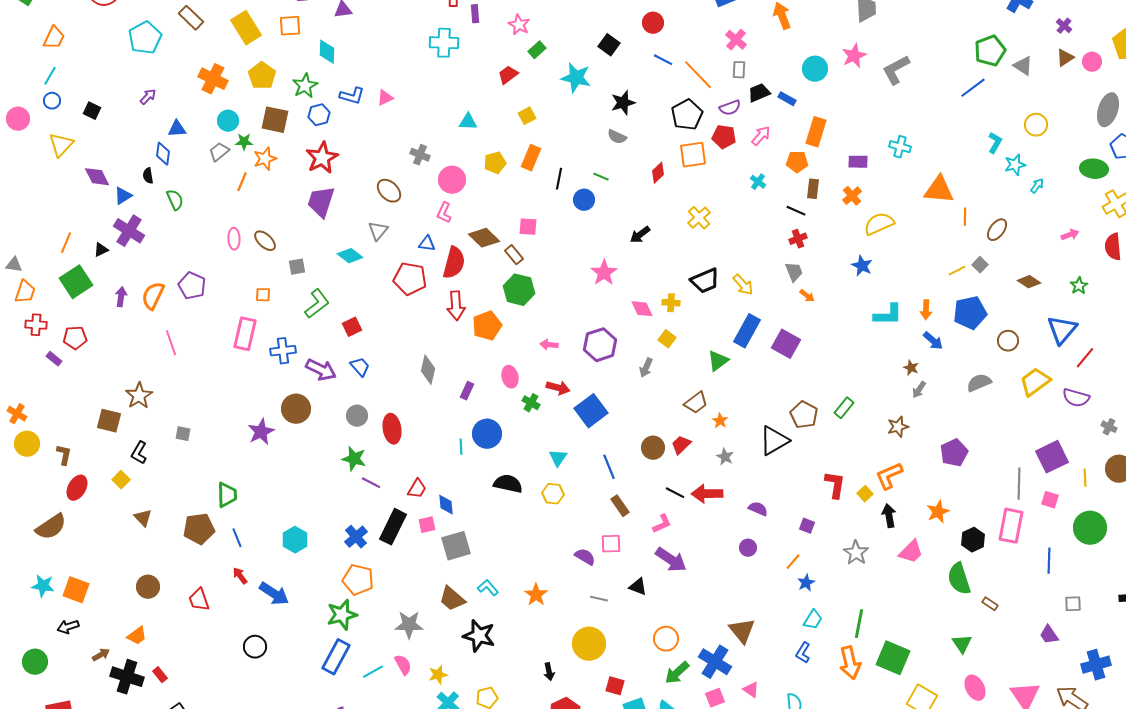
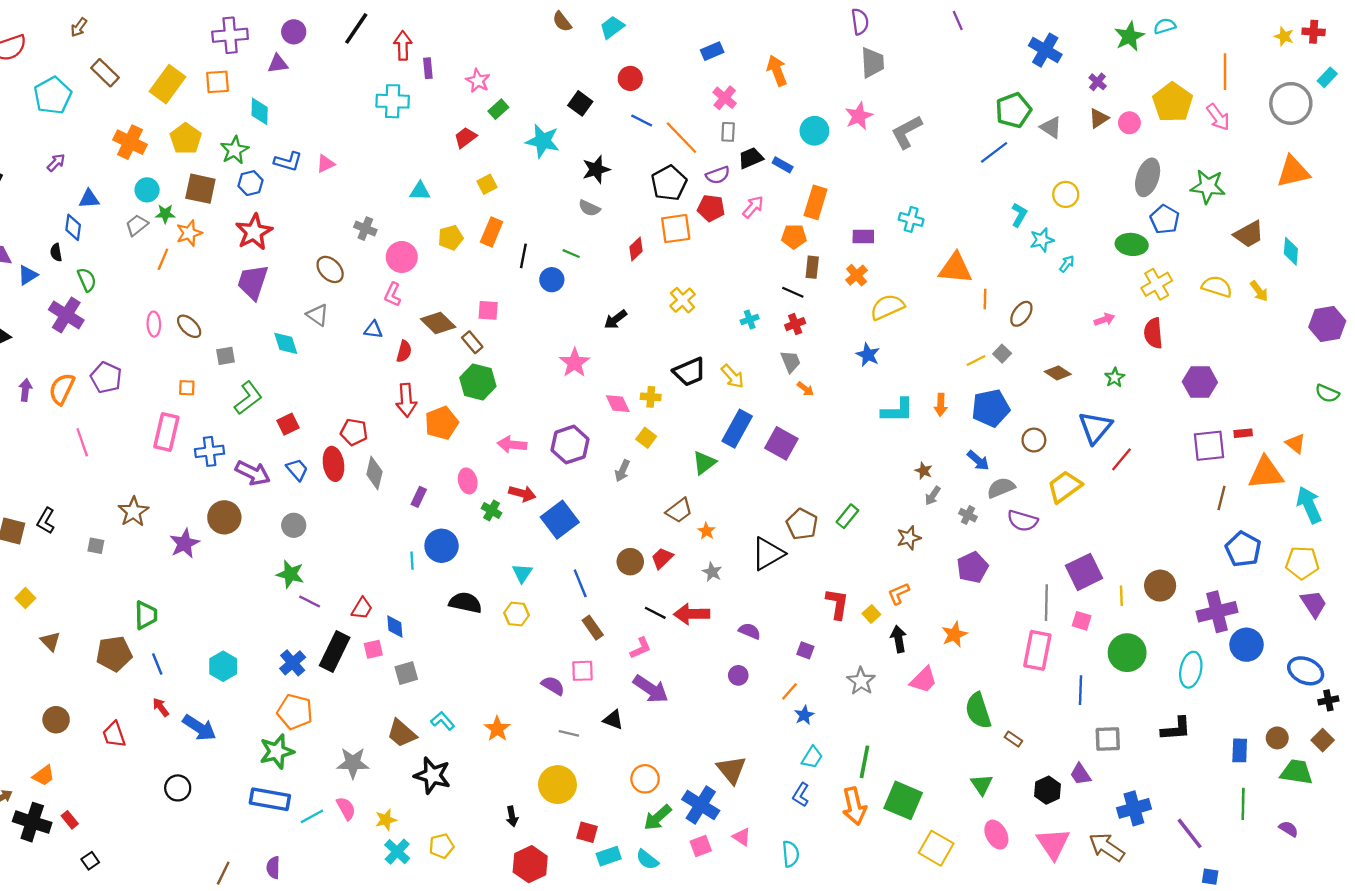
yellow rectangle: (246, 28) -> (167, 84), turned 68
cyan cross: (758, 182) -> (750, 319), moved, turned 35
purple cross: (129, 231) -> (66, 315), moved
gray triangle: (378, 231) -> (318, 315), turned -35
cyan diamond: (350, 256) -> (286, 343), turned 35
red semicircle: (454, 263) -> (404, 351), size x0.6
red pentagon: (410, 279) -> (354, 432), moved, size x0.7
blue arrow: (933, 341) -> (978, 460), moved
pink arrow: (549, 345) -> (512, 445), size x1.4
brown star: (139, 396) -> (133, 512), moved
purple semicircle: (1076, 398) -> (1023, 521), moved
gray cross: (1109, 427) -> (968, 515), moved
red ellipse: (392, 429) -> (334, 464), moved
black L-shape: (139, 453) -> (46, 521), moved
orange L-shape: (889, 476) -> (899, 594), size x0.7
black hexagon: (973, 540) -> (1048, 790), moved
gray square: (456, 546) -> (406, 673), size x0.7
gray square: (1073, 604) -> (1108, 739), size x1.4
blue rectangle: (336, 657) -> (270, 799), turned 72

